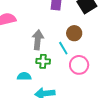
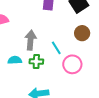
brown circle: (74, 33) -> (82, 33), moved
cyan semicircle: (24, 76) -> (15, 60), moved

